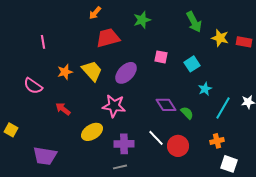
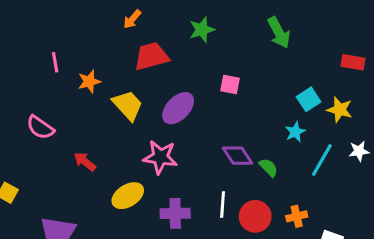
yellow star: (220, 38) -> (340, 110), moved
cyan square: (192, 64) -> (309, 99), moved
orange star: (65, 72) -> (89, 82), moved
white line: (156, 138) -> (223, 205), turned 48
orange cross: (217, 141) -> (297, 216), moved

